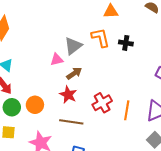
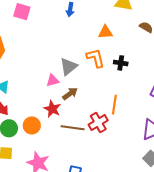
red star: (68, 95) -> (52, 109), moved
orange line: (127, 110) -> (114, 105), moved
brown line: (71, 122) -> (73, 128), moved

